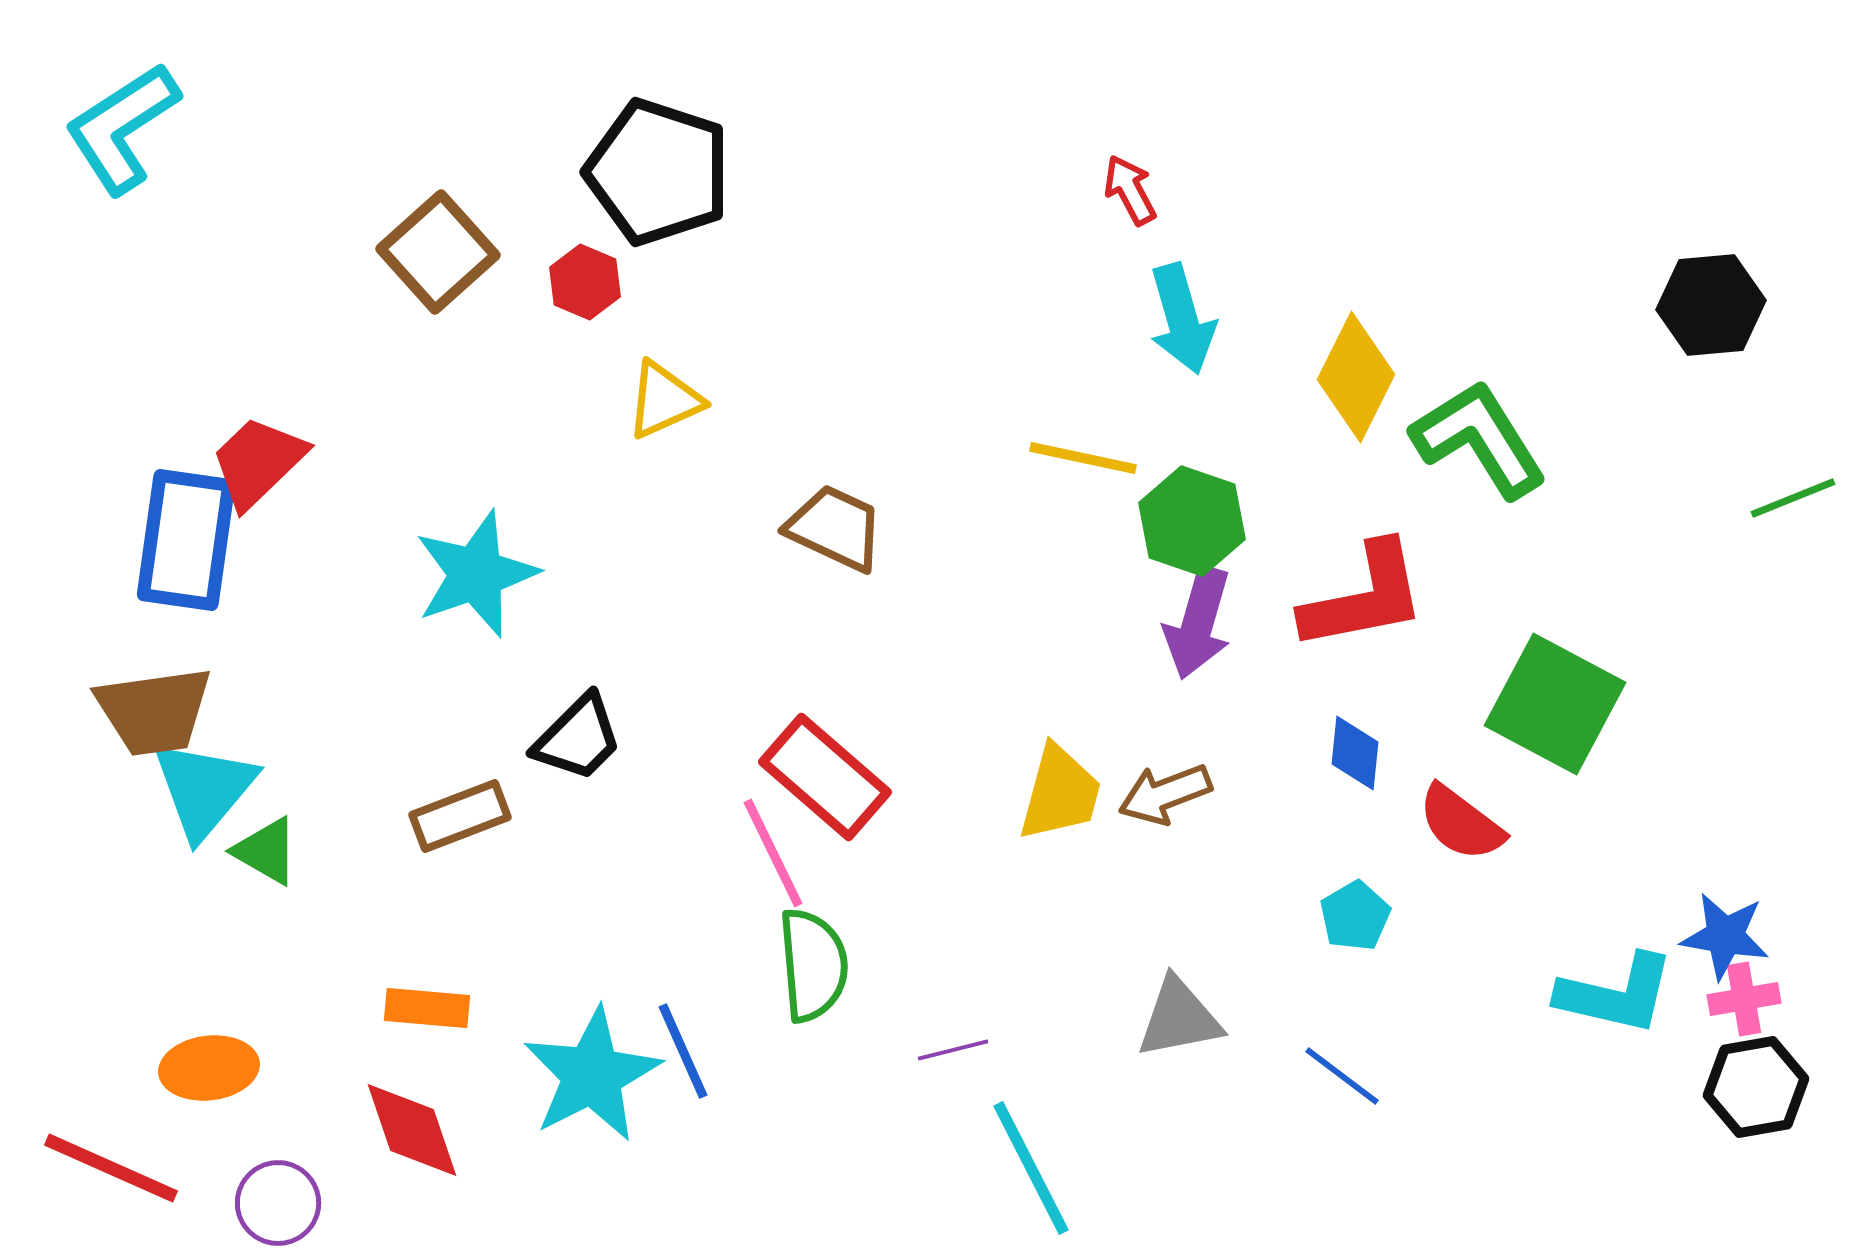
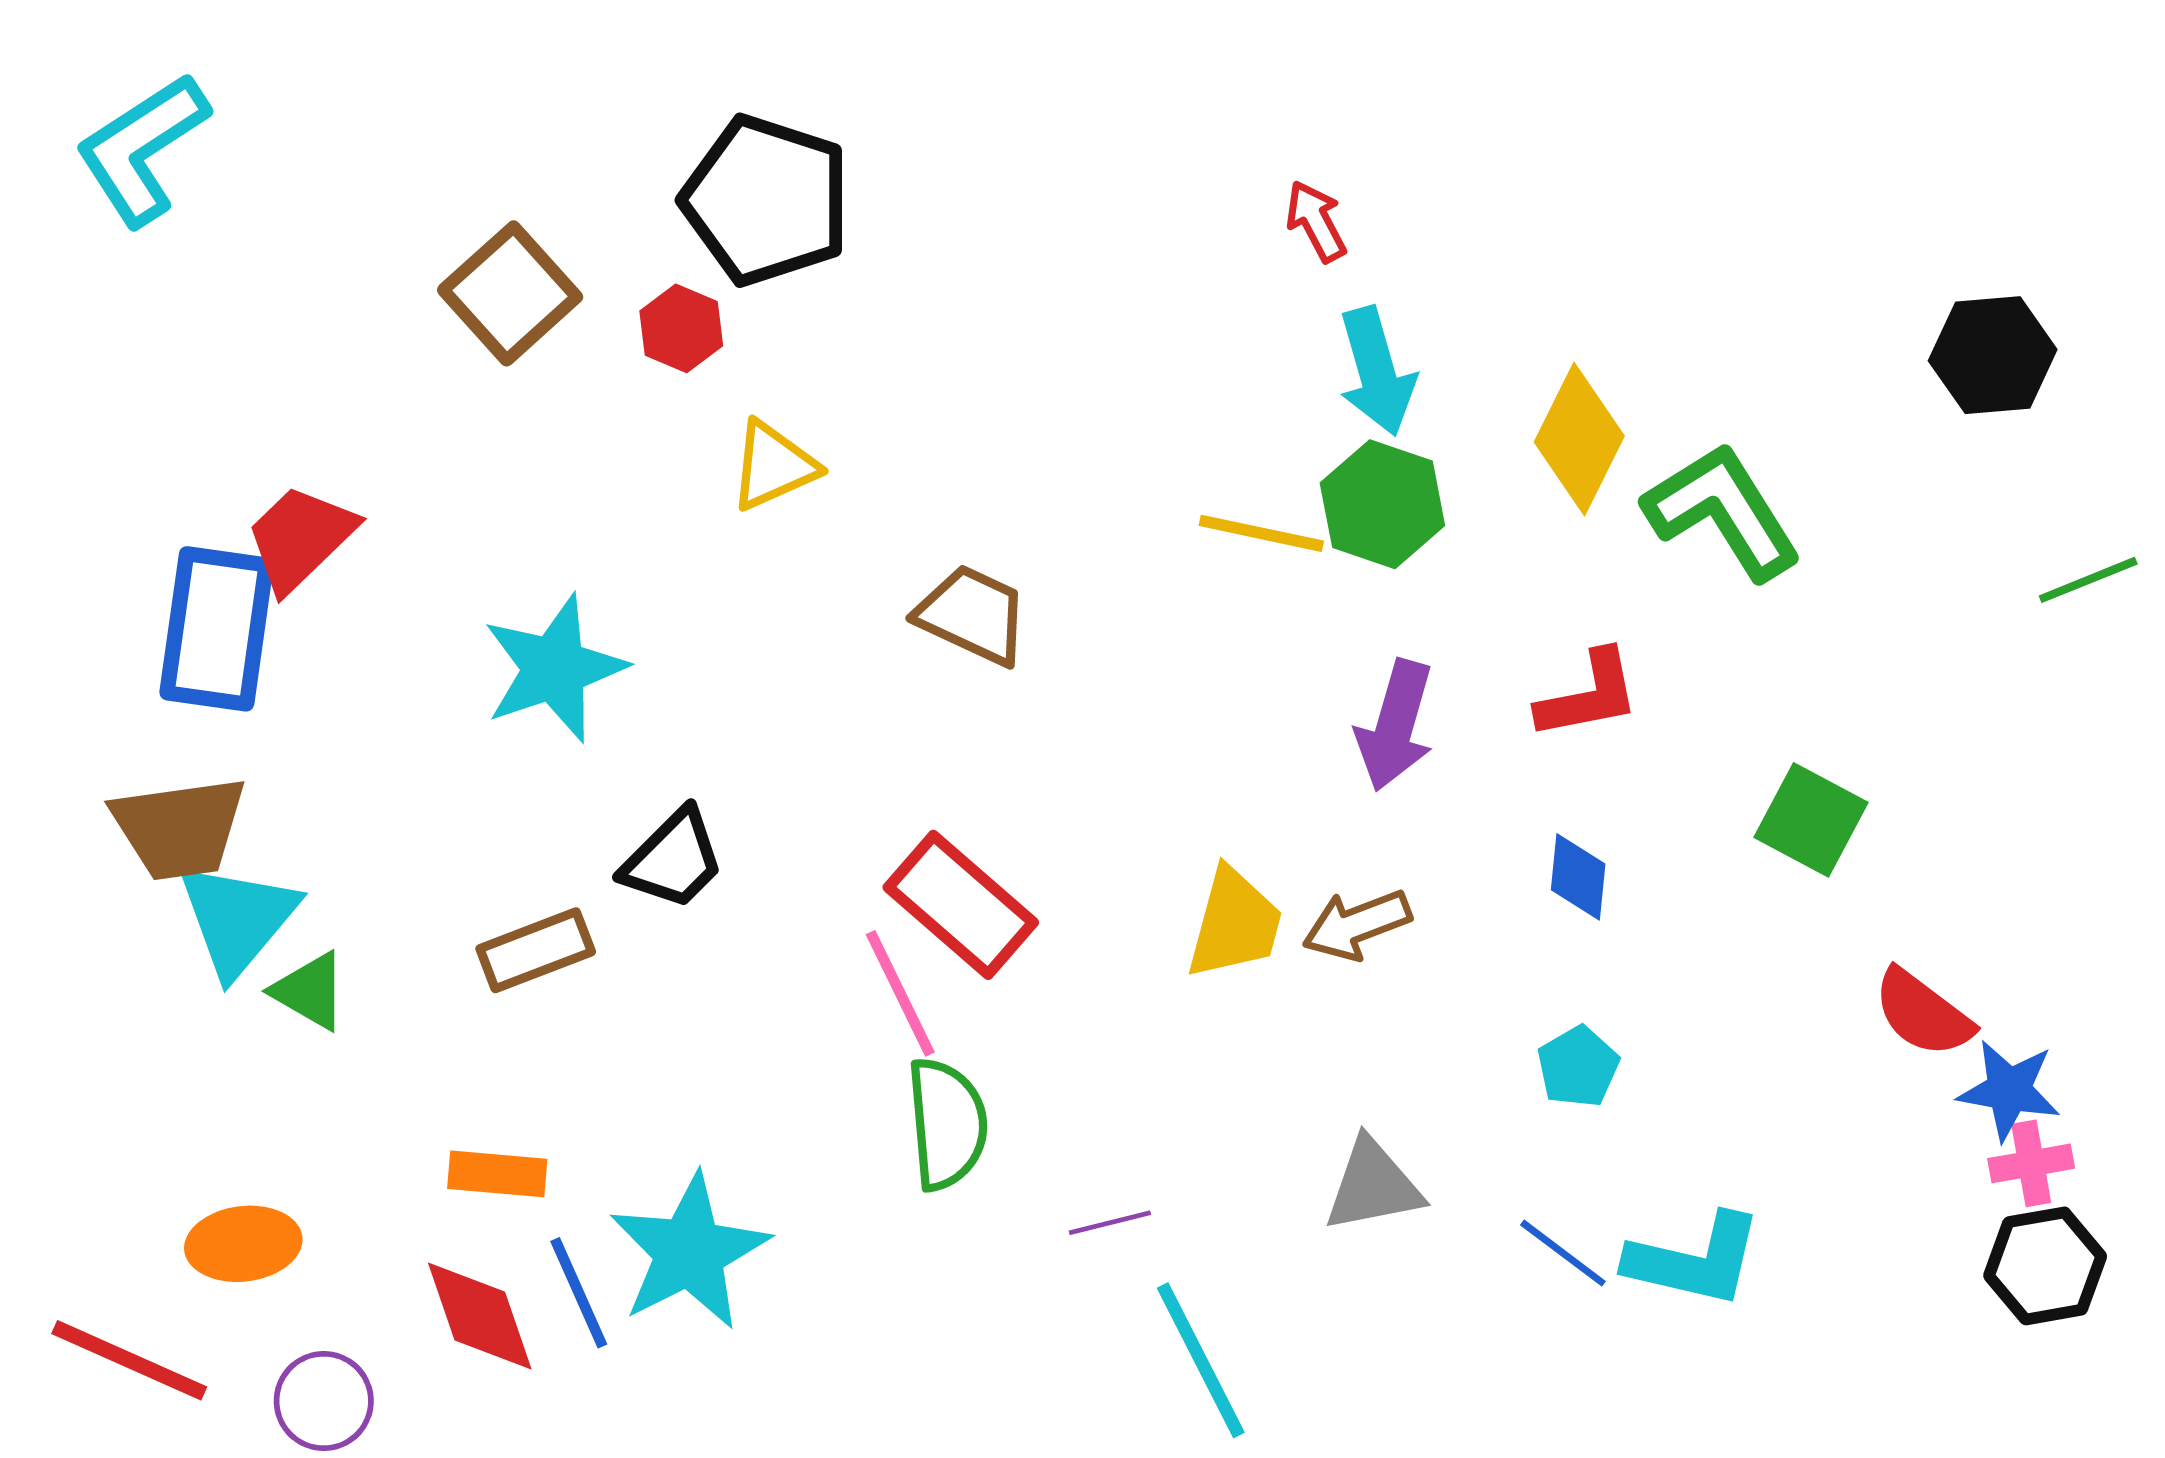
green hexagon: (1192, 521) -> (1382, 504), moved
red L-shape: (1364, 597) -> (1589, 695), size x0.7
green square: (1555, 704) -> (1811, 820), size x0.7
red semicircle: (1461, 823) -> (1923, 1013), moved
cyan L-shape: (1616, 994) -> (1695, 1260), moved
blue line: (683, 1051) -> (579, 1293), moved

